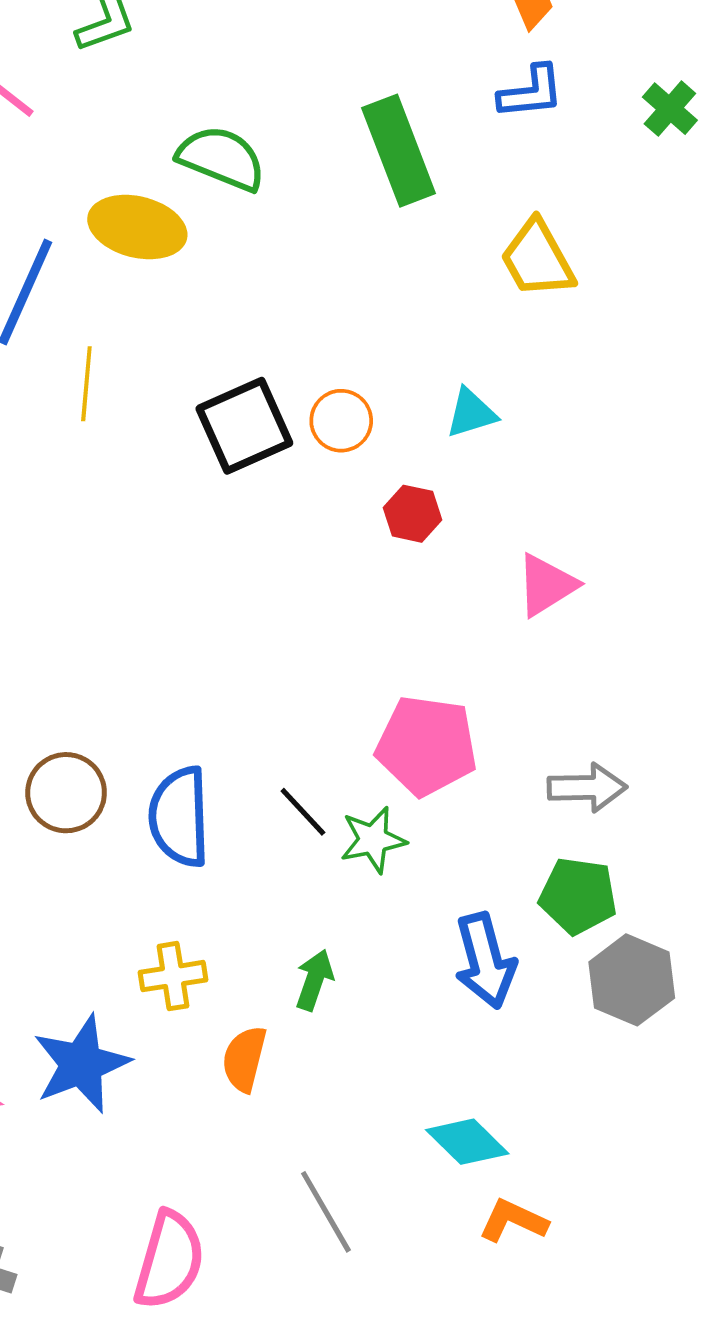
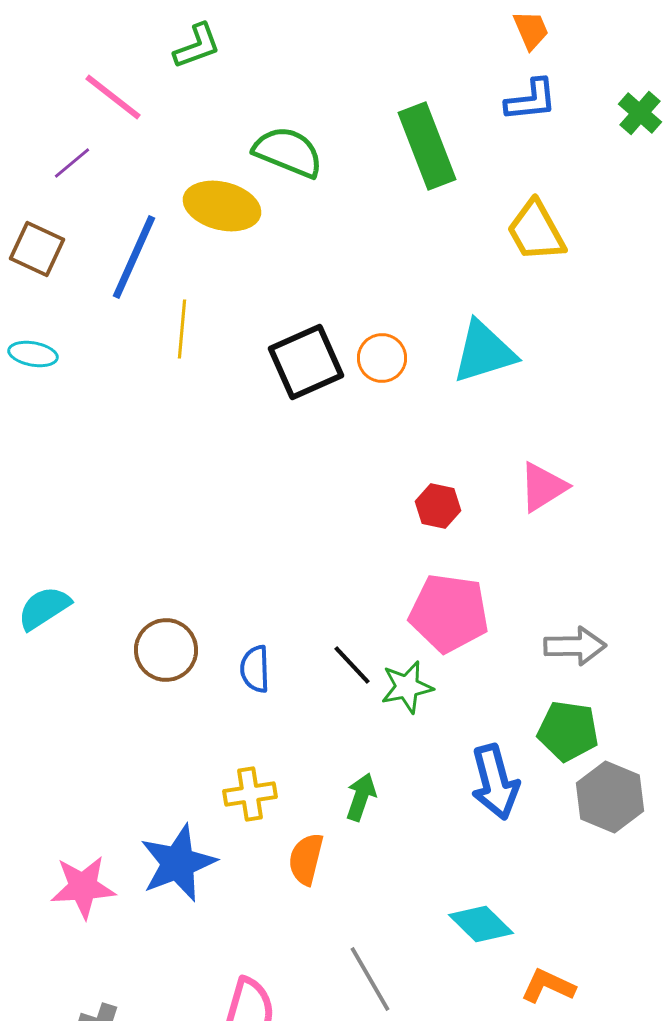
cyan triangle: (471, 413) -> (484, 352), size x1.6
red hexagon: (413, 514) -> (438, 506), moved
blue semicircle: (179, 817) -> (255, 669), size x0.6
orange L-shape: (513, 1221) -> (548, 986), moved

